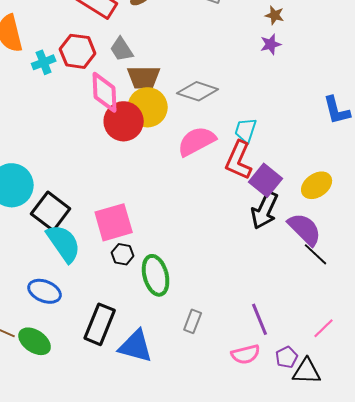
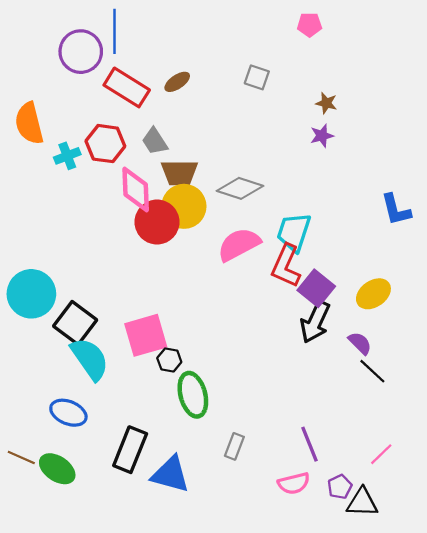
cyan trapezoid: (246, 130) -> (294, 232), size x1.4
purple semicircle: (305, 229) -> (360, 343), size x0.6
black hexagon: (123, 254) -> (169, 360), moved

